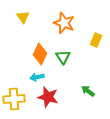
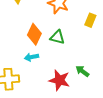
green triangle: (63, 57) -> (57, 37), turned -42
red star: (48, 97) -> (59, 80), moved

